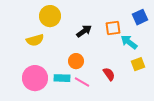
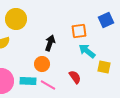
black arrow: (84, 31) -> (50, 43), moved, turned -35
cyan arrow: (129, 42) -> (87, 51), moved
yellow square: (138, 64) -> (104, 67), turned 32

